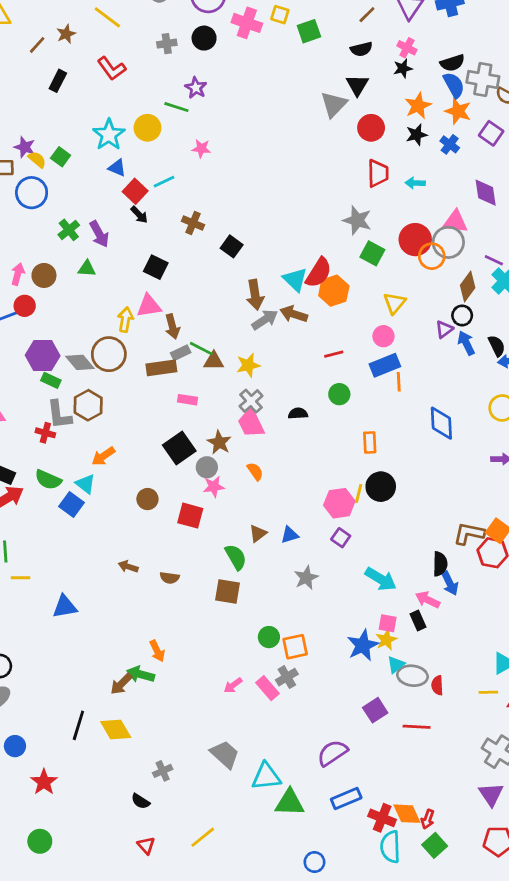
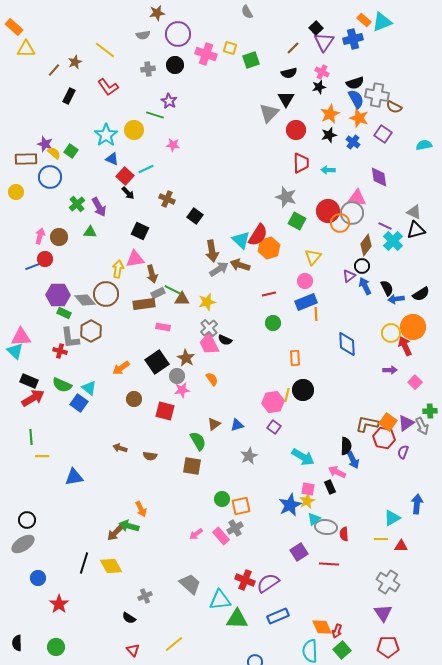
black semicircle: (298, 413) -> (225, 340), moved, turned -152
orange arrow: (103, 456) -> (121, 368), moved
red cross: (382, 818) -> (245, 580), moved

